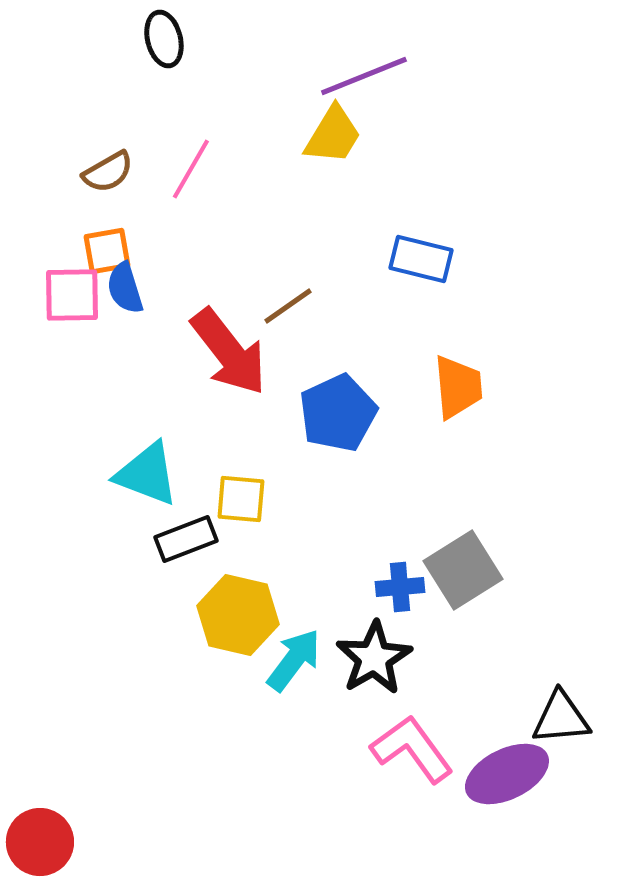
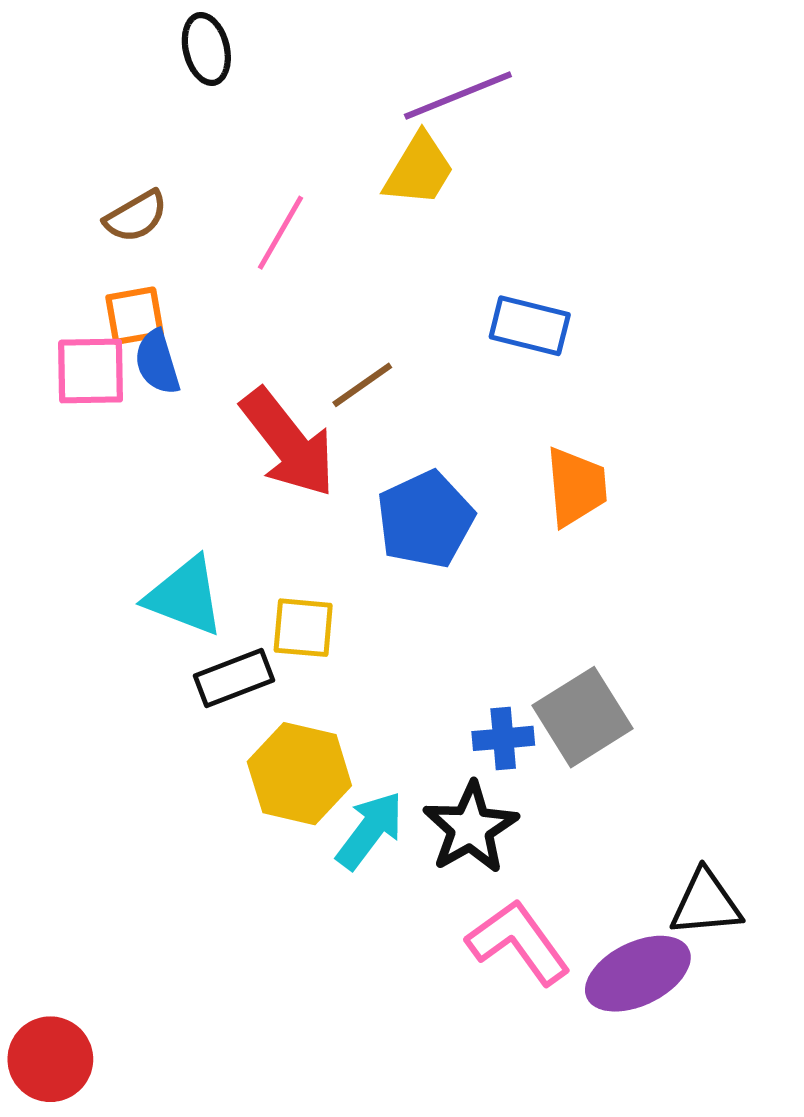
pink line: (191, 169) -> (281, 233), moved

